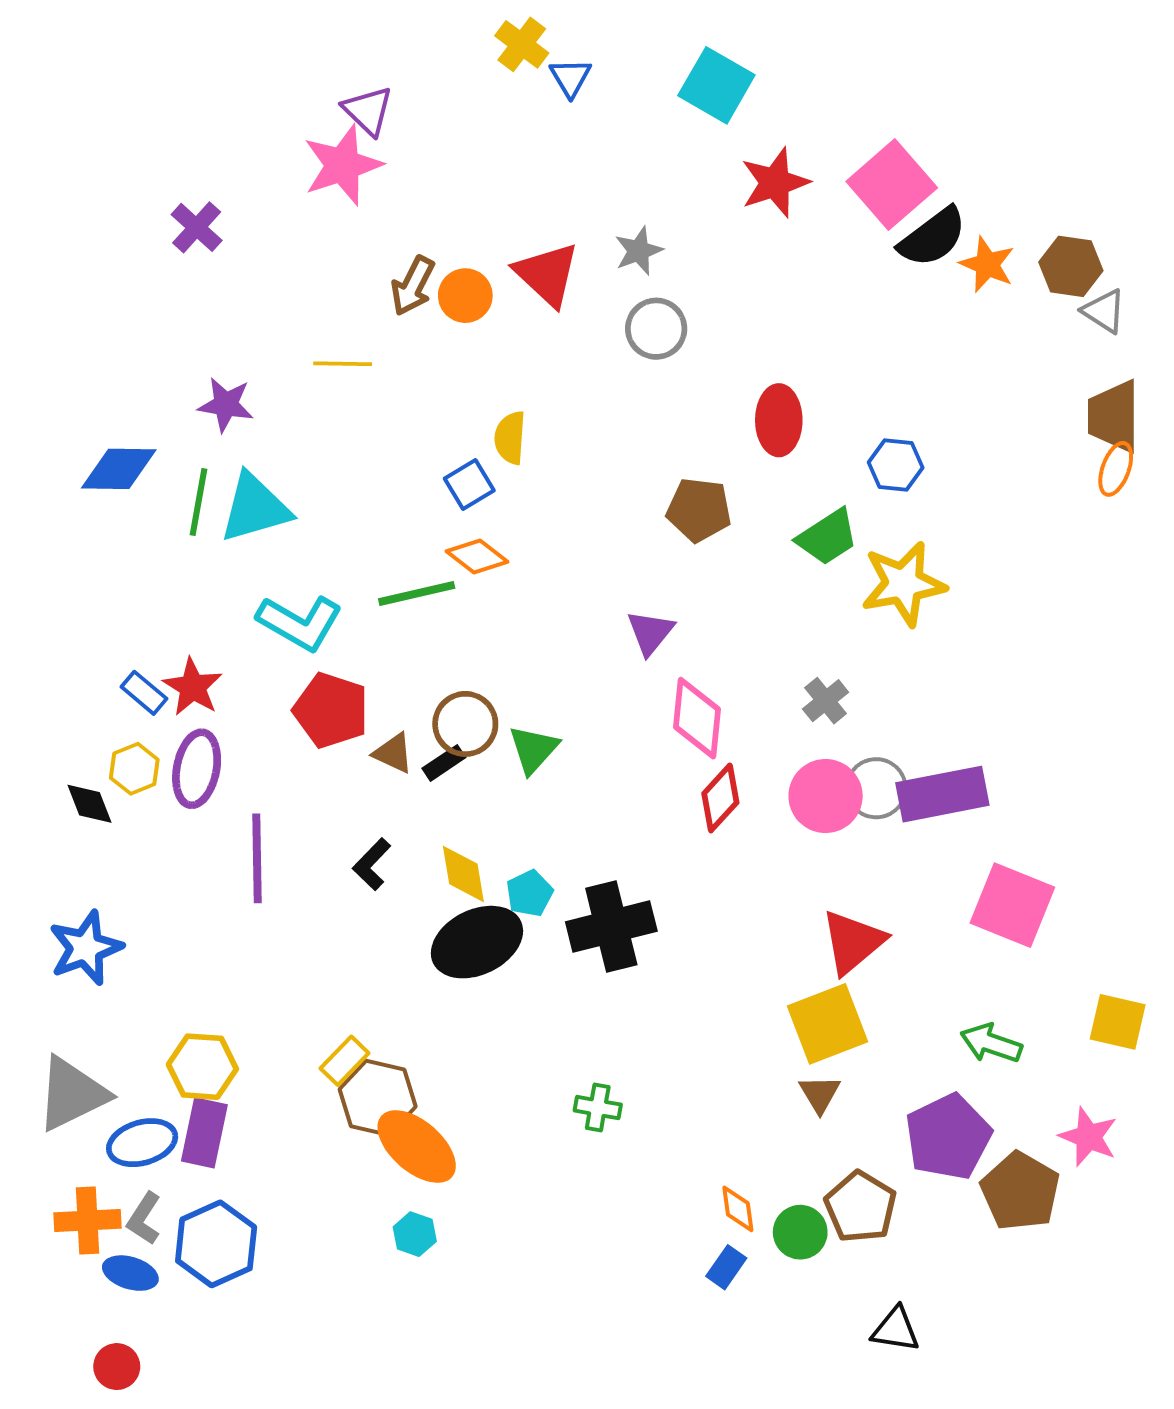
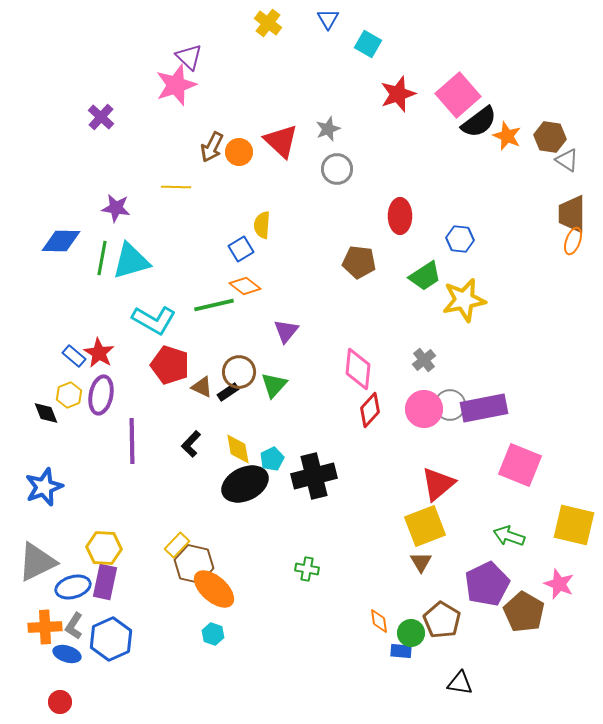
blue triangle: (570, 78) -> (328, 19), moved
cyan square: (716, 85) -> (368, 44), size x0.7
purple triangle: (650, 632) -> (286, 331), moved
yellow square: (1118, 1022) -> (574, 525), size x1.4
blue rectangle: (726, 1267) -> (401, 651), moved, turned 60

